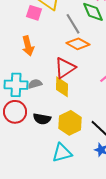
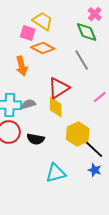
gray line: (73, 24) -> (82, 60), moved
orange diamond: (78, 44) -> (43, 48), moved
yellow hexagon: (70, 123) -> (78, 134), moved

